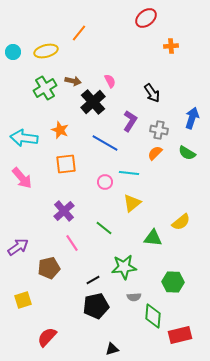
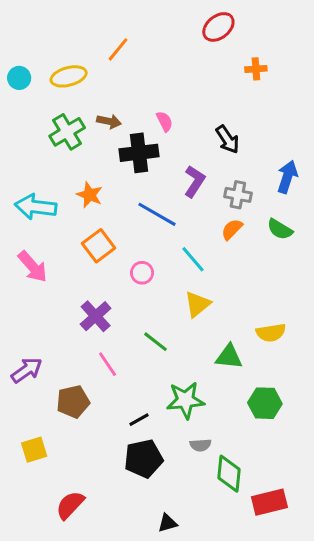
black cross: (93, 102) -> (139, 153), turned 35
orange square: (66, 164) -> (99, 246), turned -30
cyan line: (129, 173) -> (193, 259), turned 42
pink circle: (105, 182) -> (142, 273), moved
yellow semicircle: (181, 222) -> (271, 333), turned 30
green hexagon: (173, 282) -> (265, 403), moved

